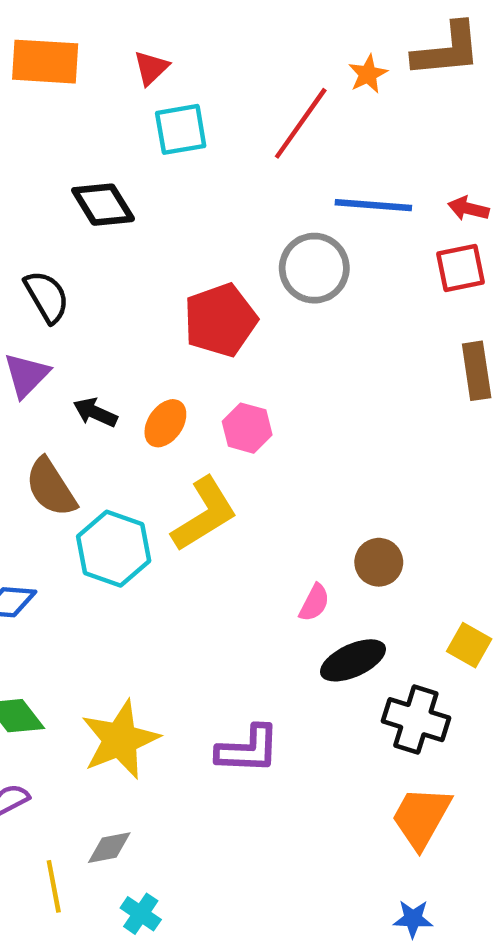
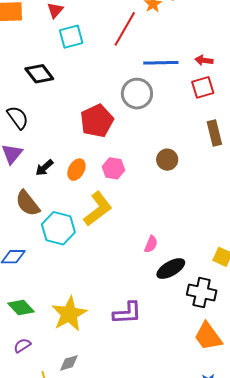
black arrow: (95, 412) -> (44, 168), turned -60
brown circle: (379, 562) -> (167, 160), moved
orange trapezoid: (421, 817) -> (208, 336), turned -60

